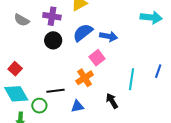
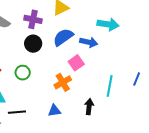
cyan arrow: (151, 17) -> (108, 24), moved
black line: (56, 91) -> (17, 112), moved
black arrow: (112, 101) -> (89, 107), turned 35
green circle: (39, 106) -> (23, 73), moved

